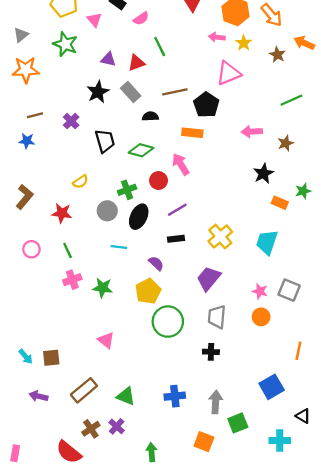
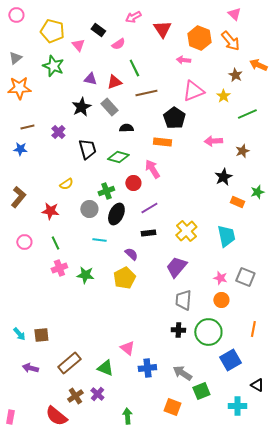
yellow star: (244, 43) -> (223, 96), moved
brown line: (175, 92) -> (146, 93), moved
cyan trapezoid: (267, 242) -> (226, 236), turned 150
green circle: (168, 322) -> (208, 332), moved
pink triangle: (106, 340) -> (127, 348), moved
gray arrow: (216, 402) -> (182, 373), turned -60

